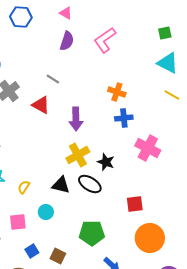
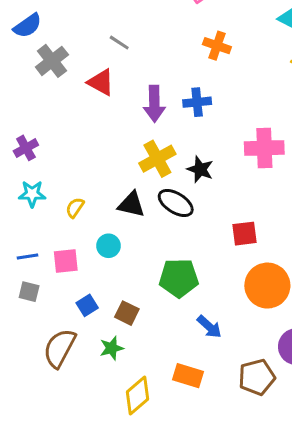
orange cross: (117, 92) -> (217, 46), moved
blue cross: (124, 118) -> (197, 102), moved
pink cross: (148, 148) -> (264, 148), turned -30

